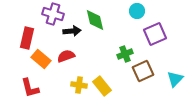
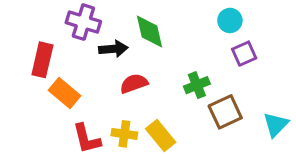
cyan circle: (137, 11) -> (230, 20), moved
purple square: (155, 34) -> (244, 54), size x0.7
red semicircle: (66, 56) -> (134, 84), moved
red L-shape: (30, 88) -> (87, 139), moved

